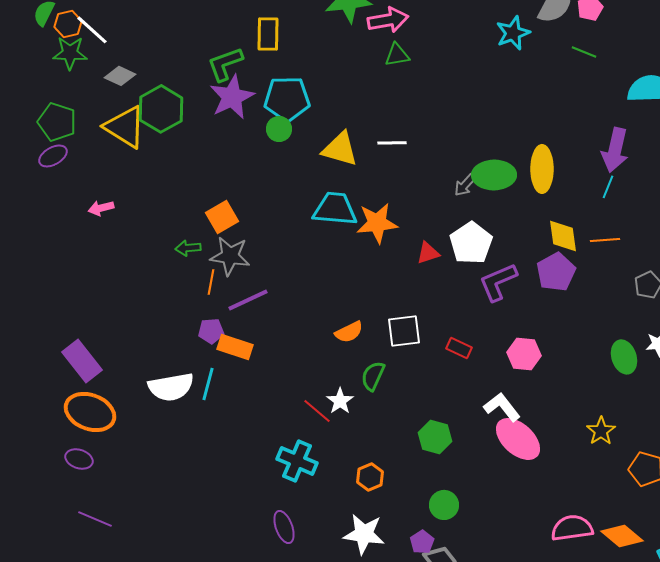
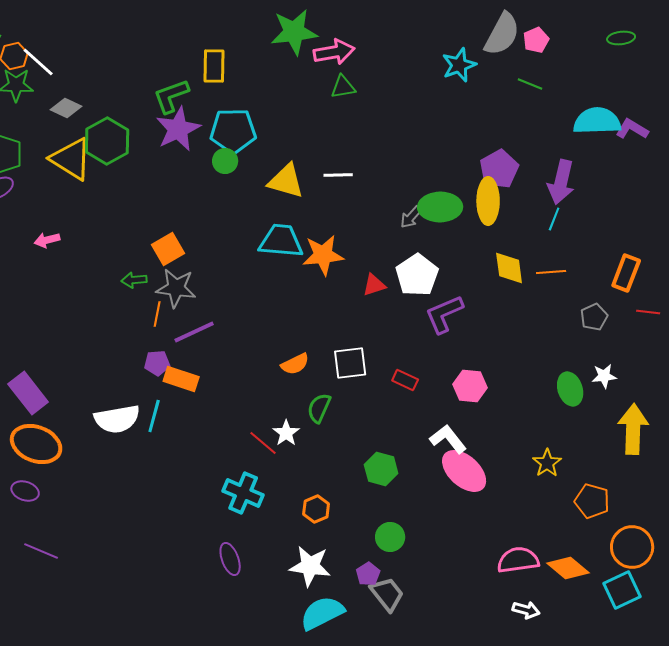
purple pentagon: (556, 272) -> (499, 169), moved

